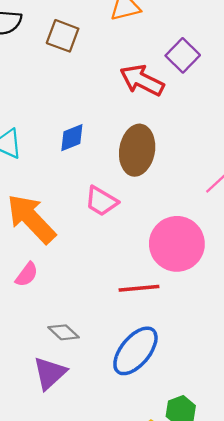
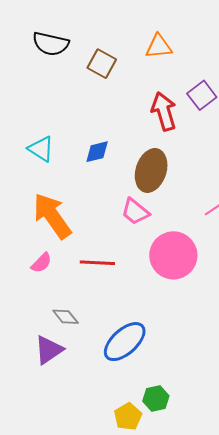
red arrow: (142, 80) -> (164, 111), turned 39
pink trapezoid: (101, 201) -> (135, 212), moved
red line: (139, 288) -> (97, 263), moved

